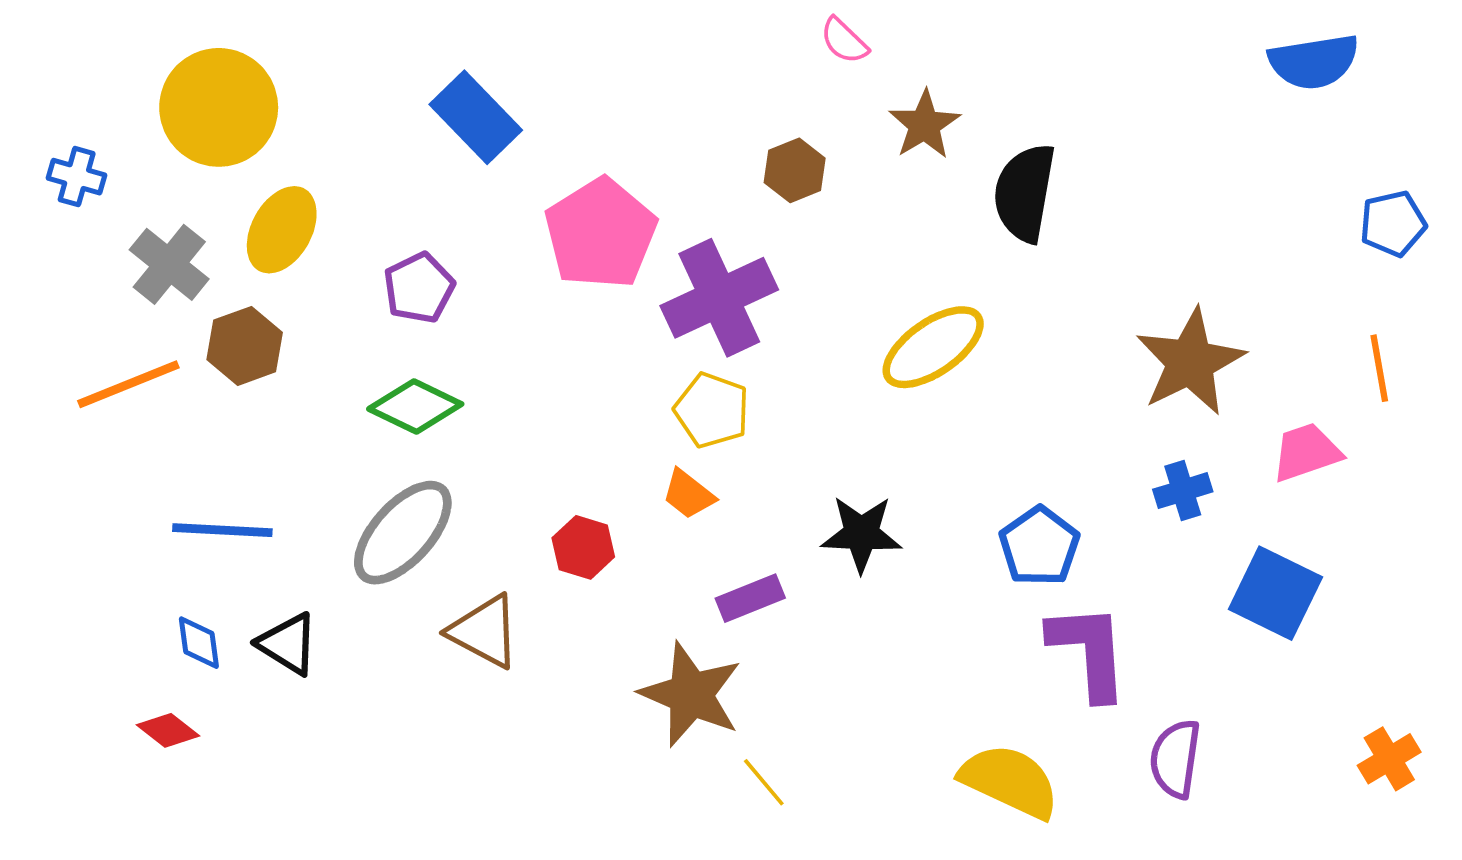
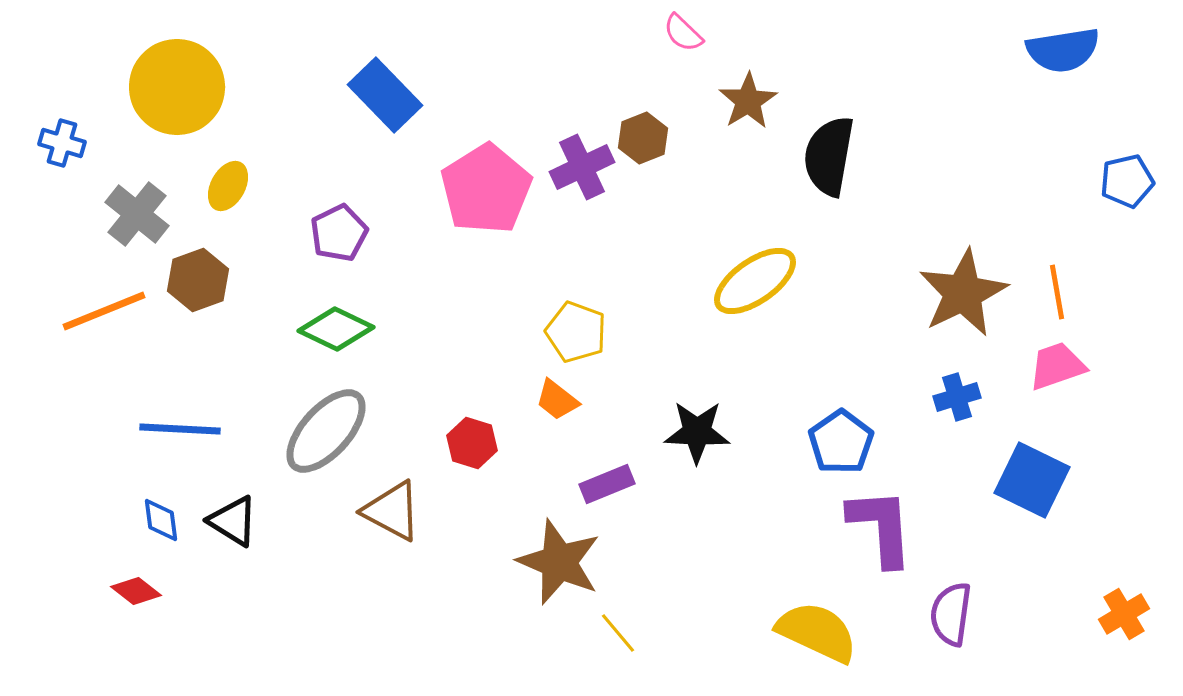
yellow ellipse: (282, 230) -> (228, 186), size x0.7
purple cross: (719, 298) -> (582, 167), moved, size x0.7
orange line: (1379, 368) -> (1057, 292), moved

